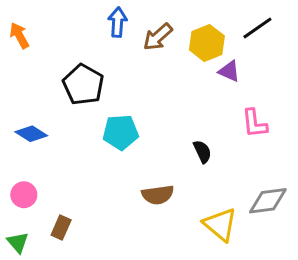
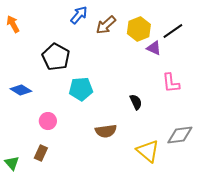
blue arrow: (118, 22) -> (79, 15), turned 36
black line: (257, 28) -> (173, 31), moved
pink circle: (24, 195) -> (48, 121), moved

